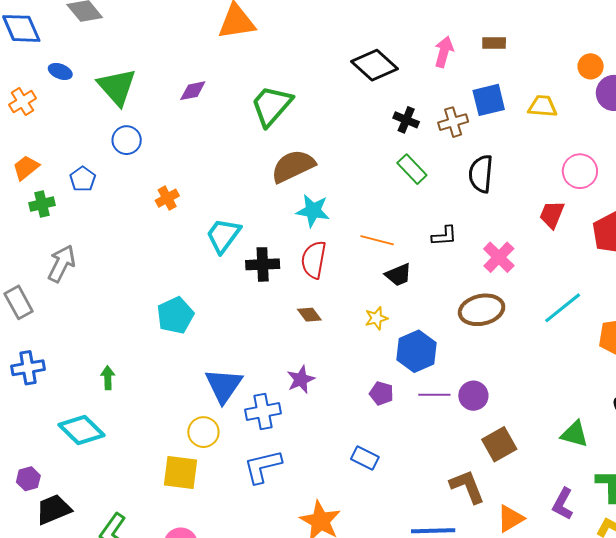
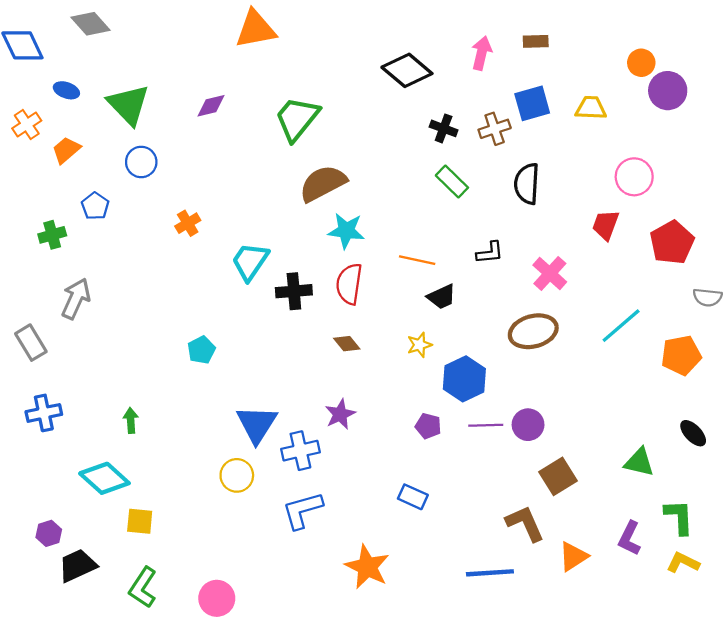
orange trapezoid: (26, 168) -> (66, 150), moved
cyan pentagon: (175, 315) -> (201, 350), size x0.7
yellow square: (180, 473) -> (140, 521), moved, size x0.7

